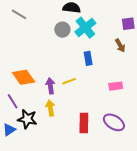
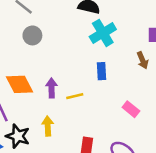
gray circle: (62, 30) -> (32, 35), moved
purple arrow: (50, 86) -> (52, 88), moved
pink rectangle: (116, 86) -> (131, 109), turned 40

